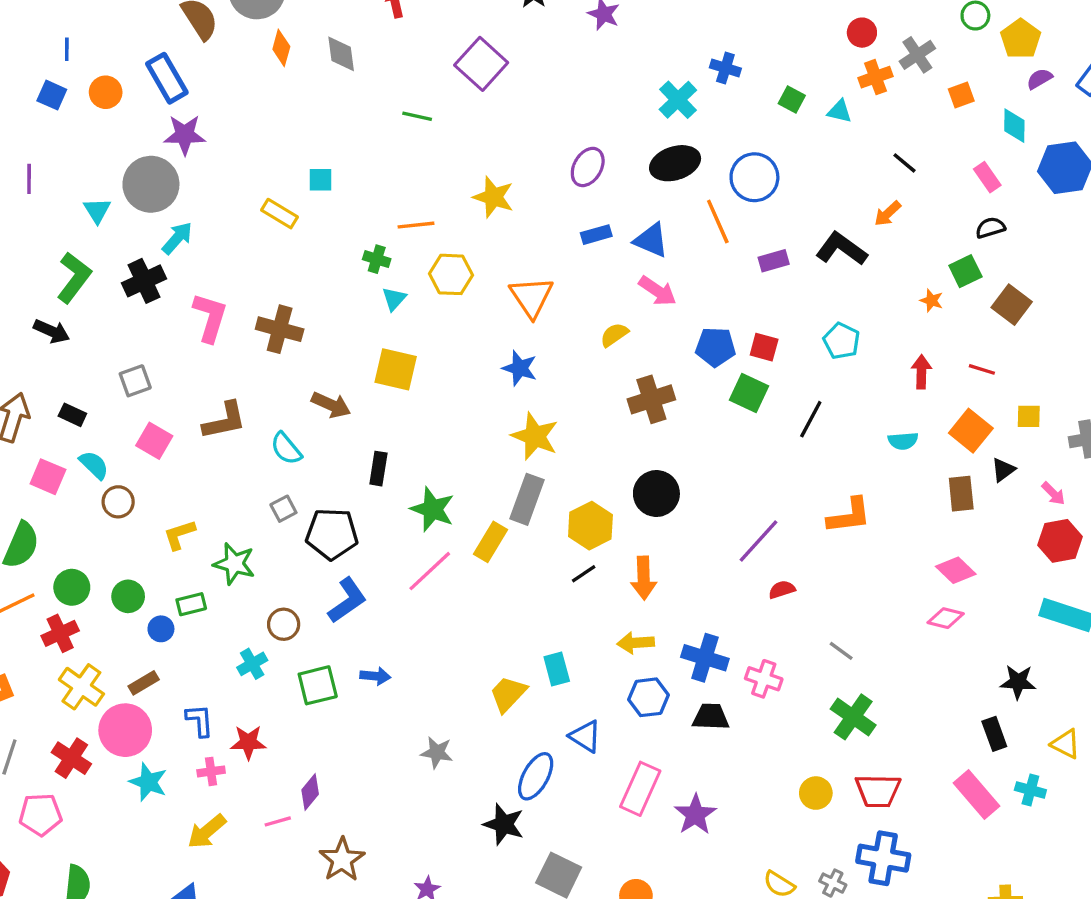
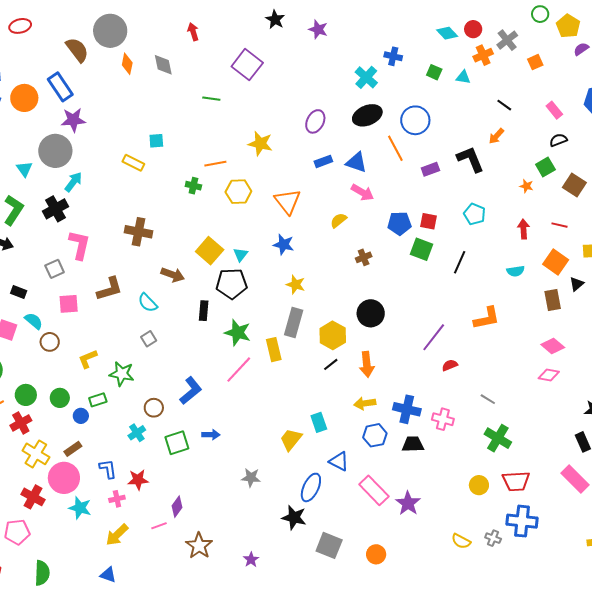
orange circle: (106, 92) -> (24, 98), size x1.4
cyan diamond: (1014, 126) -> (447, 33), moved, turned -40
black L-shape: (841, 249) -> (470, 159), turned 36
cyan triangle: (394, 299) -> (241, 255), moved
pink L-shape: (210, 317) -> (80, 245), moved
yellow square: (396, 369) -> (210, 251), turned 32
brown cross: (651, 399) -> (364, 257), size x0.6
yellow star: (535, 436) -> (296, 284), size x0.7
pink square: (154, 441) -> (69, 304), turned -30
black pentagon: (332, 534) -> (232, 284), moved
yellow rectangle: (490, 542) -> (274, 350), turned -40
pink rectangle: (640, 789) -> (374, 490), turned -64

